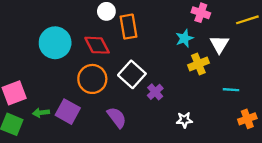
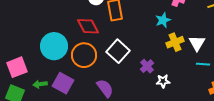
cyan circle: (55, 43) -> (54, 46), moved
white triangle: (219, 44) -> (197, 43), moved
purple cross: (155, 92) -> (147, 66), moved
white star: (184, 120) -> (163, 81), moved

